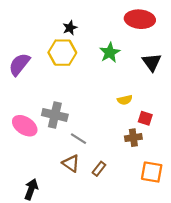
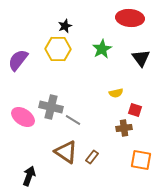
gray line: (79, 139) -> (73, 120), moved
brown triangle: (71, 163) -> (66, 152), size x1.4

